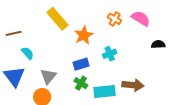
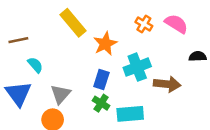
cyan cross: (110, 54) -> (137, 67), size x1.5
blue rectangle: (81, 64) -> (101, 80), turned -56
brown arrow: (133, 85) -> (167, 84), moved

